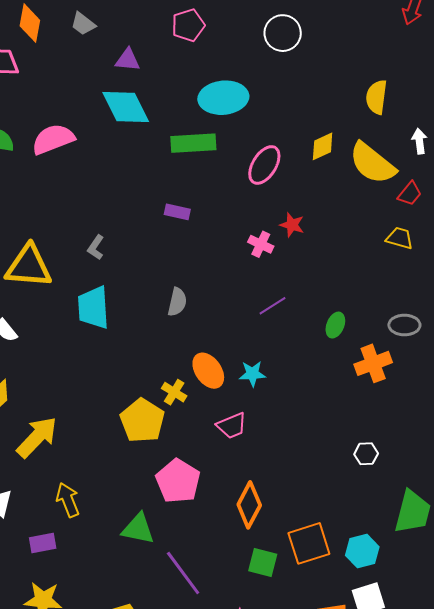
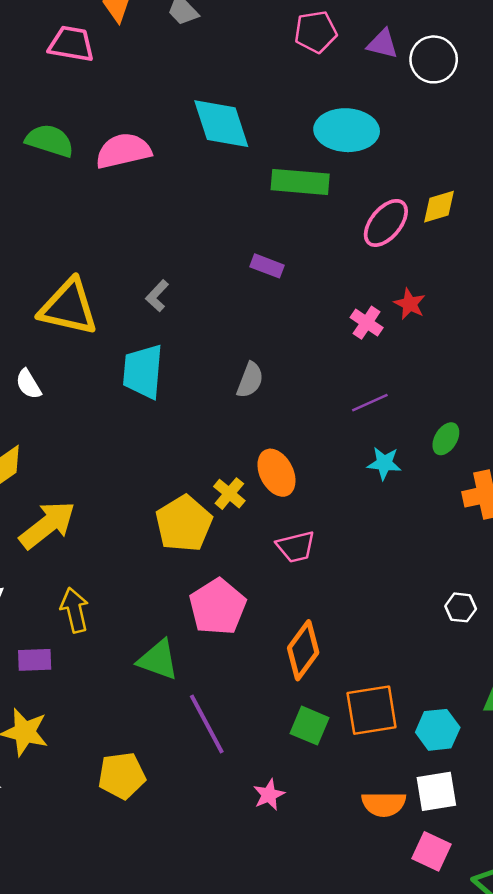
purple triangle: (128, 60) -> (383, 44), moved
yellow diamond: (323, 146) -> (439, 207), moved
cyan star: (252, 374) -> (384, 463), moved

